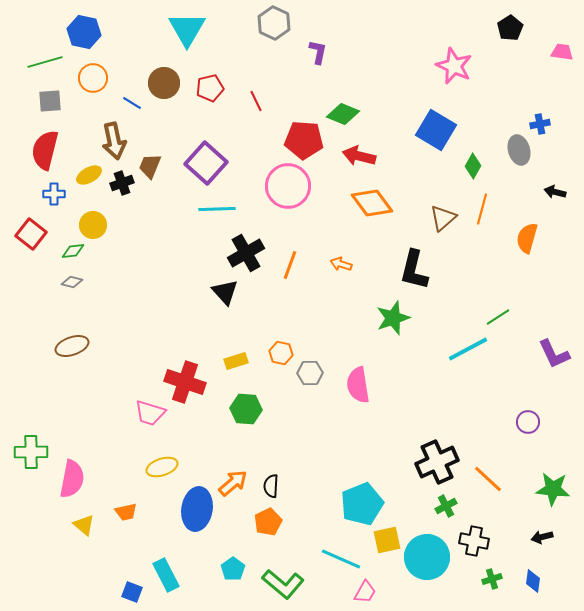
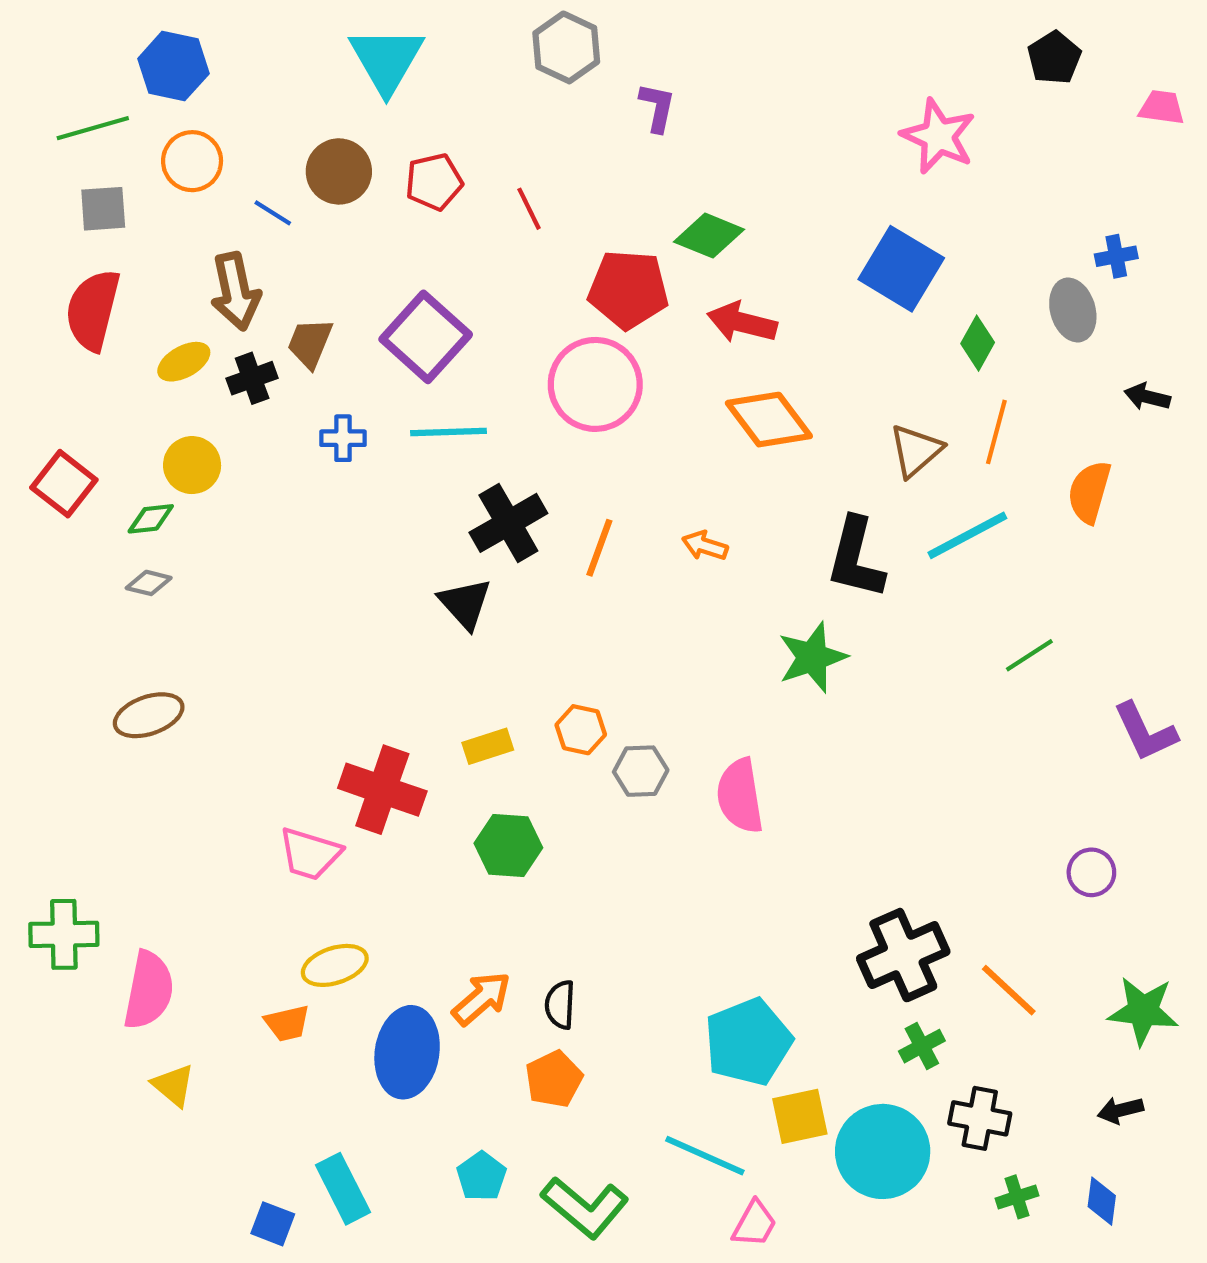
blue cross: (54, 194) -> (343, 438), moved
cyan line: (468, 349) -> (967, 535), moved
orange trapezoid: (126, 512) -> (287, 1023), moved

